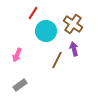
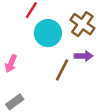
purple arrow: (74, 49) -> (84, 56), turned 104

